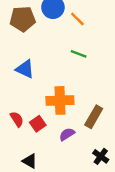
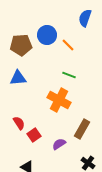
blue triangle: (25, 69) -> (18, 78), moved, turned -30
orange cross: (60, 100) -> (59, 100), moved, turned 30
red semicircle: (17, 119) -> (19, 123), moved

